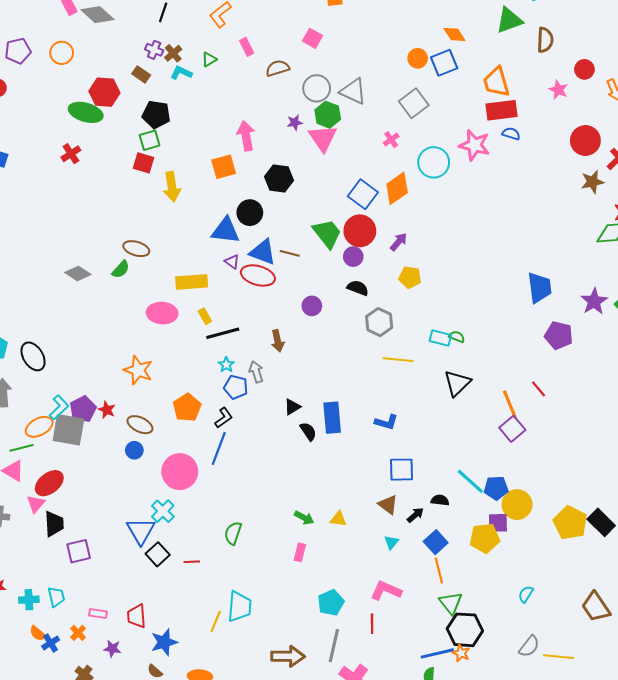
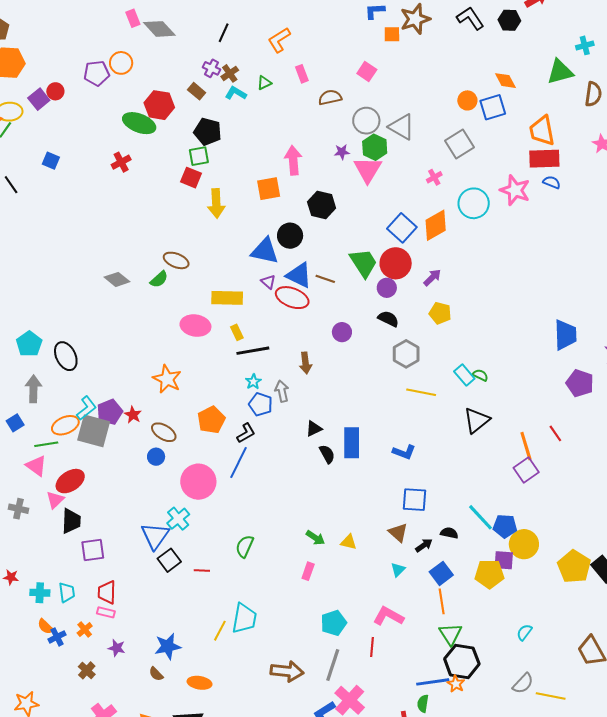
purple pentagon: (18, 51) -> (97, 73), moved
cyan rectangle: (440, 338) -> (464, 375), turned 30
red trapezoid: (137, 616) -> (107, 592), moved

